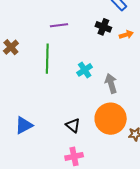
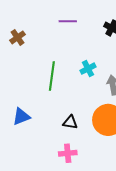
green line: (47, 59) -> (52, 76), moved
black triangle: (73, 125) -> (70, 122), turned -35

